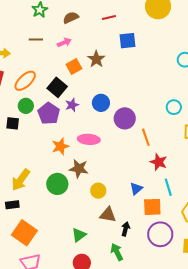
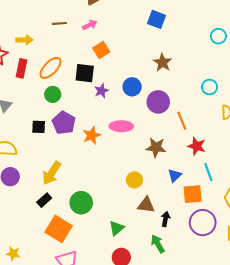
blue square: (127, 41) -> (157, 19), turned 30
brown star: (96, 59) -> (162, 63), moved
black square: (57, 87) -> (85, 73), turned -30
purple pentagon: (49, 113) -> (64, 123), moved
black square: (13, 123) -> (39, 127), moved
brown star: (79, 169) -> (156, 147), moved
green circle: (57, 184) -> (81, 203), moved
black rectangle: (12, 205) -> (44, 200), turned -32

